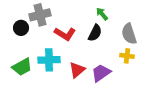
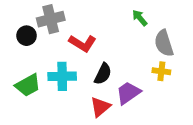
green arrow: (102, 14) -> (140, 18), moved
black semicircle: (95, 33) -> (103, 74), moved
red triangle: (77, 70) -> (100, 107), moved

